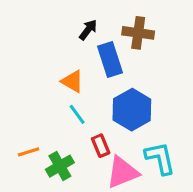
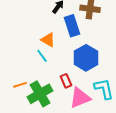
cyan line: (77, 114) -> (42, 56), moved
green cross: (60, 166) -> (40, 94), size x1.4

